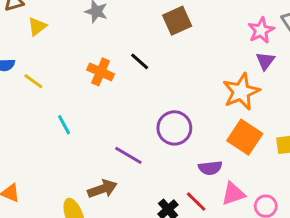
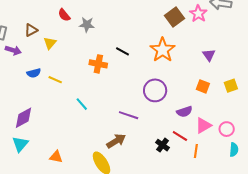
brown square: (177, 21) -> (174, 17), moved
purple triangle: (265, 61) -> (209, 55), moved
orange star: (241, 92) -> (163, 50), moved
orange square: (245, 137) -> (203, 86), size x0.6

